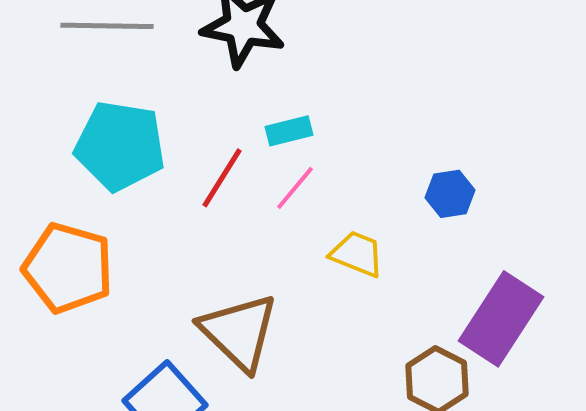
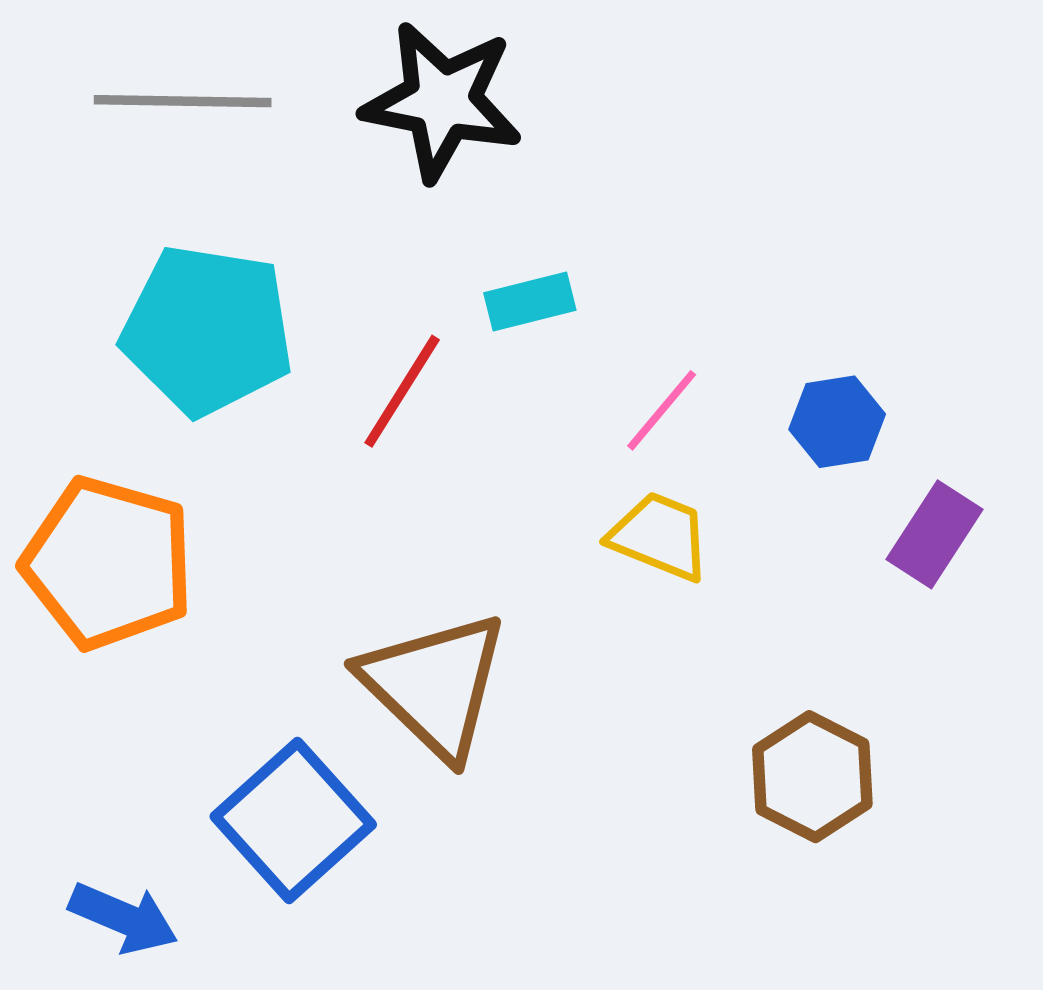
pink line: (295, 188) -> (662, 410), moved
purple rectangle: (501, 319) -> (934, 534), moved, size x0.6

